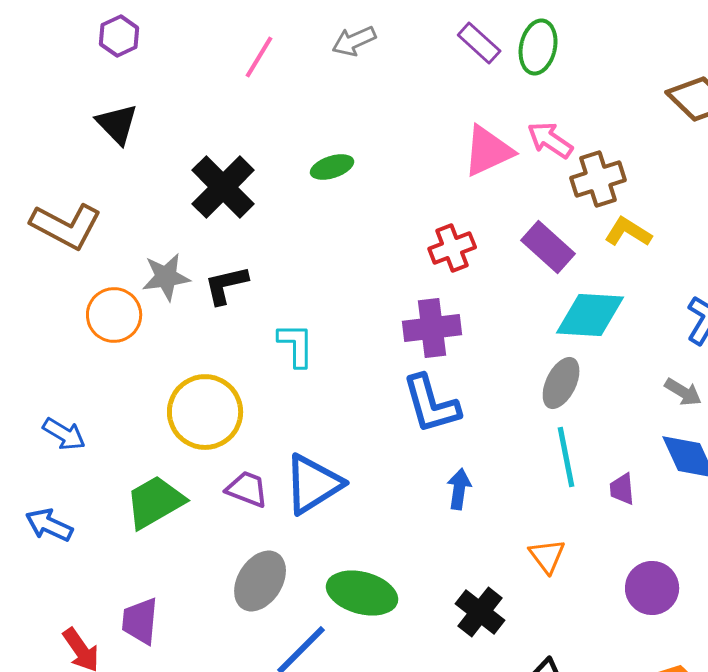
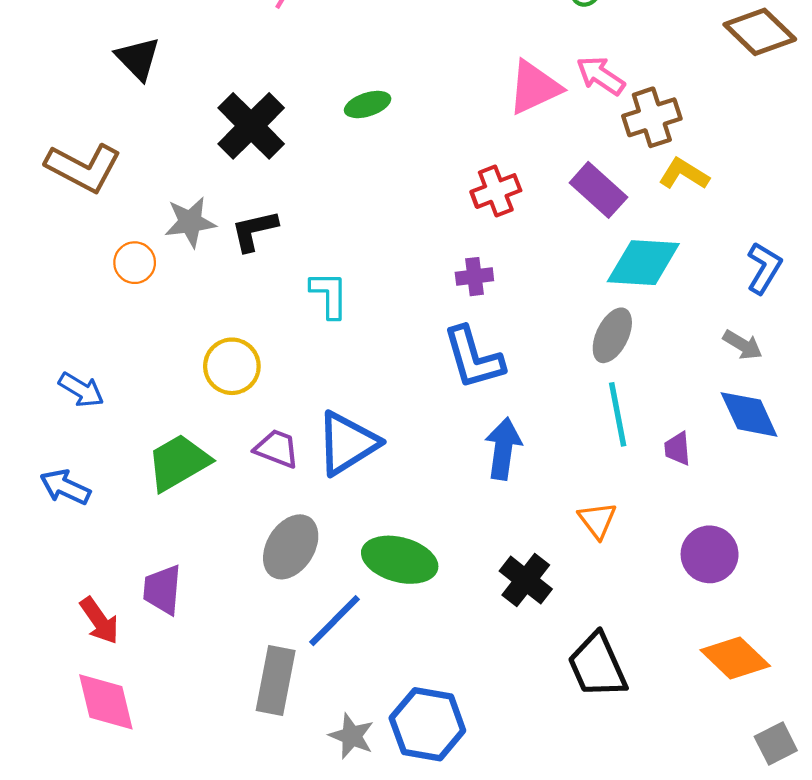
orange circle: (114, 315) -> (135, 263), size x0.7
purple cross: (432, 328) -> (474, 277), size x0.6
yellow circle: (205, 412) -> (232, 366), size x0.7
blue arrow: (459, 489) -> (503, 449), size x1.4

